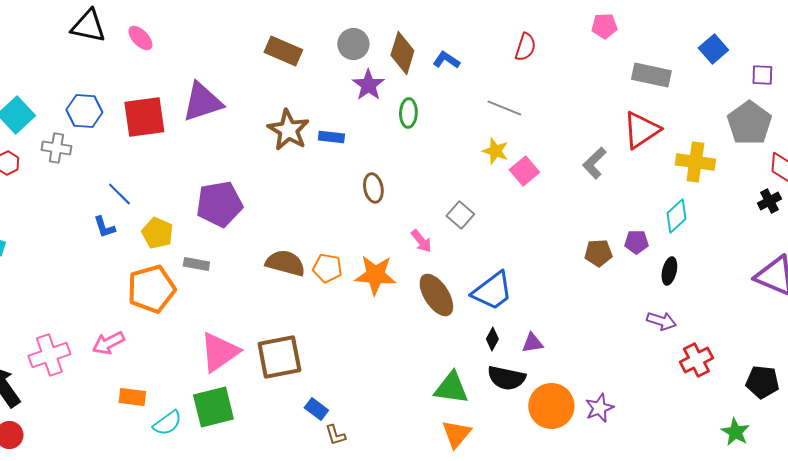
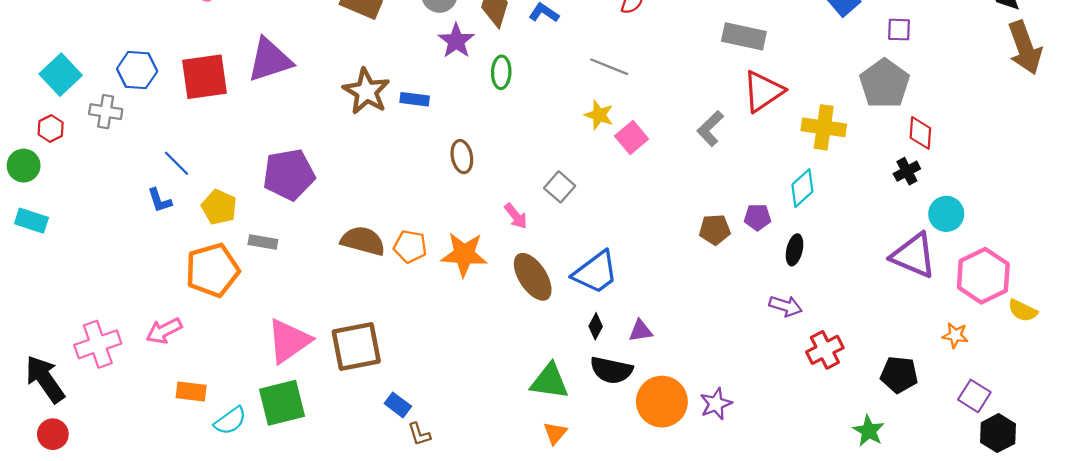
gray rectangle: (651, 75) -> (744, 36), moved
orange triangle: (456, 434) -> (555, 433), size x0.7

